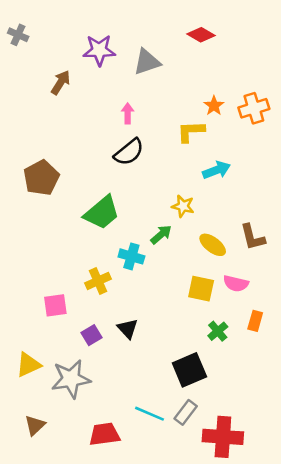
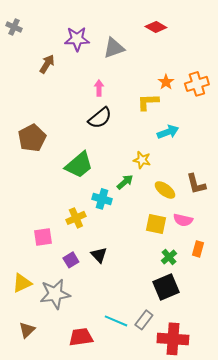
black square: (189, 370) -> (166, 287), moved

